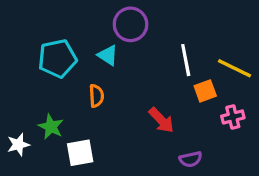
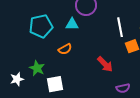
cyan triangle: (108, 55) -> (72, 24), turned -32
orange semicircle: (96, 96) -> (65, 49), turned 64

